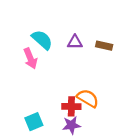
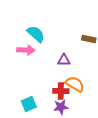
purple triangle: (75, 42) -> (64, 60), moved
pink arrow: (30, 58) -> (26, 50), turned -66

